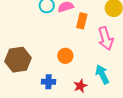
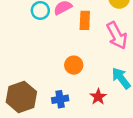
brown hexagon: (18, 60) -> (21, 97), moved

